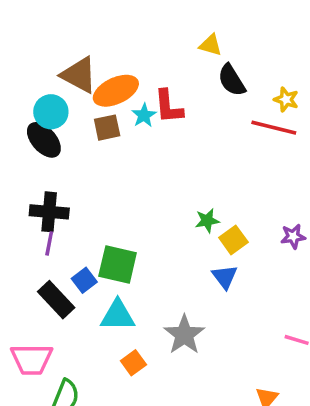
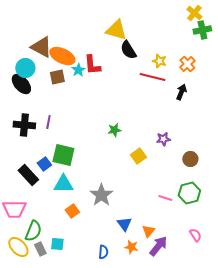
yellow triangle: (211, 45) -> (116, 30), size x1.6
orange ellipse: (116, 91) -> (62, 56), turned 50
yellow square: (233, 240) -> (138, 156), moved
purple line: (49, 243) -> (48, 122), moved
blue triangle: (225, 277) -> (124, 224), moved

